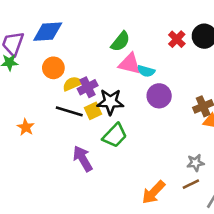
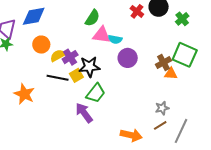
orange star: (26, 127) -> (24, 94), size x1.5
purple arrow: (83, 159) -> (84, 113), moved
orange arrow: (153, 192) -> (131, 135), turned -115

